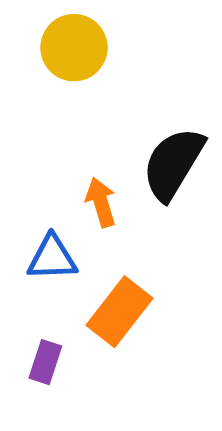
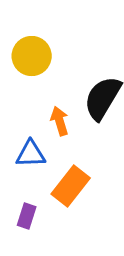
yellow circle: (74, 48) -> (32, 56), moved

